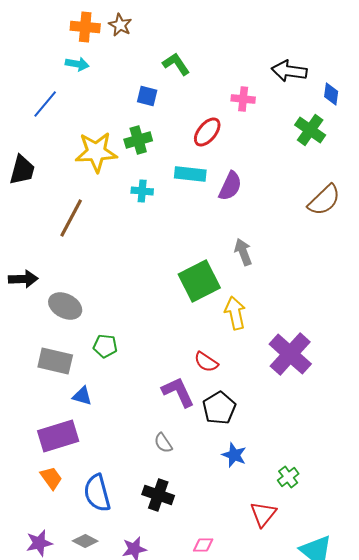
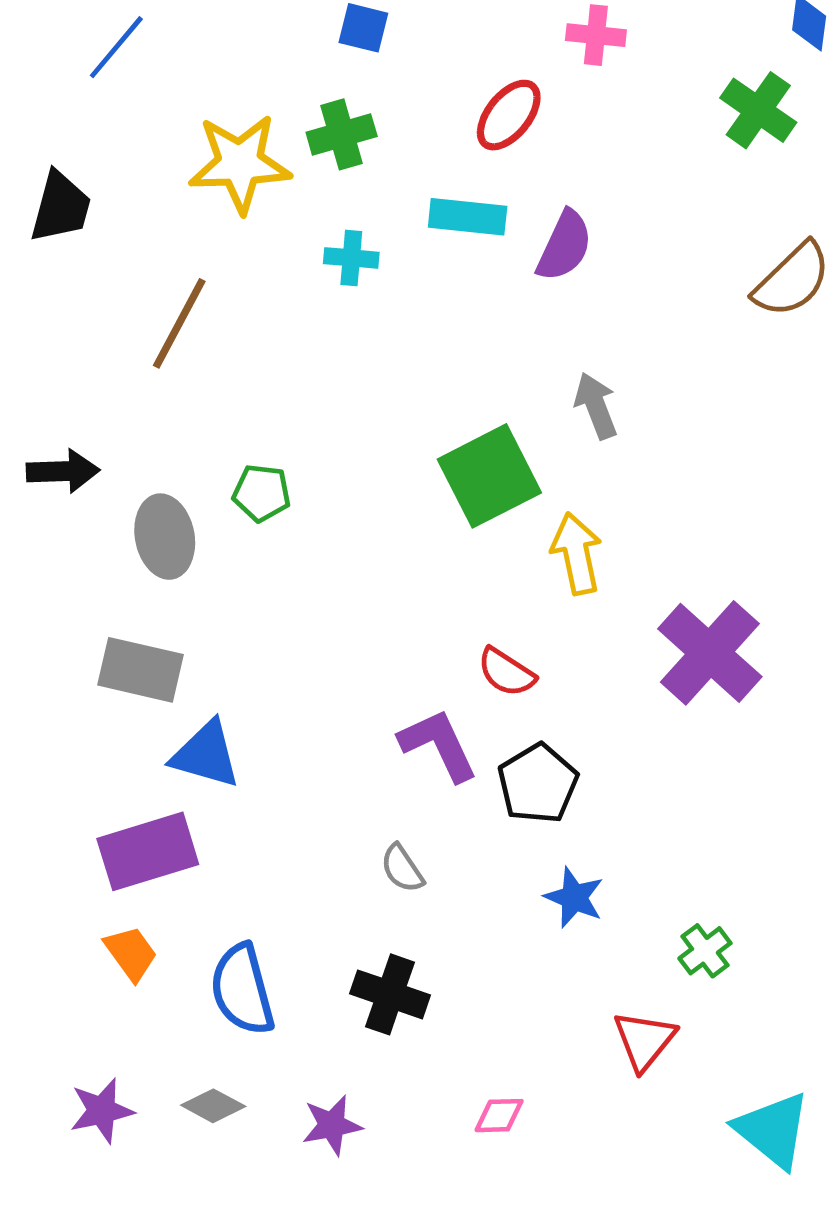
gray ellipse: (65, 306) -> (165, 537), turned 52
green pentagon: (105, 346) -> (262, 493), moved
blue triangle: (82, 396) -> (206, 755), size x1.5

